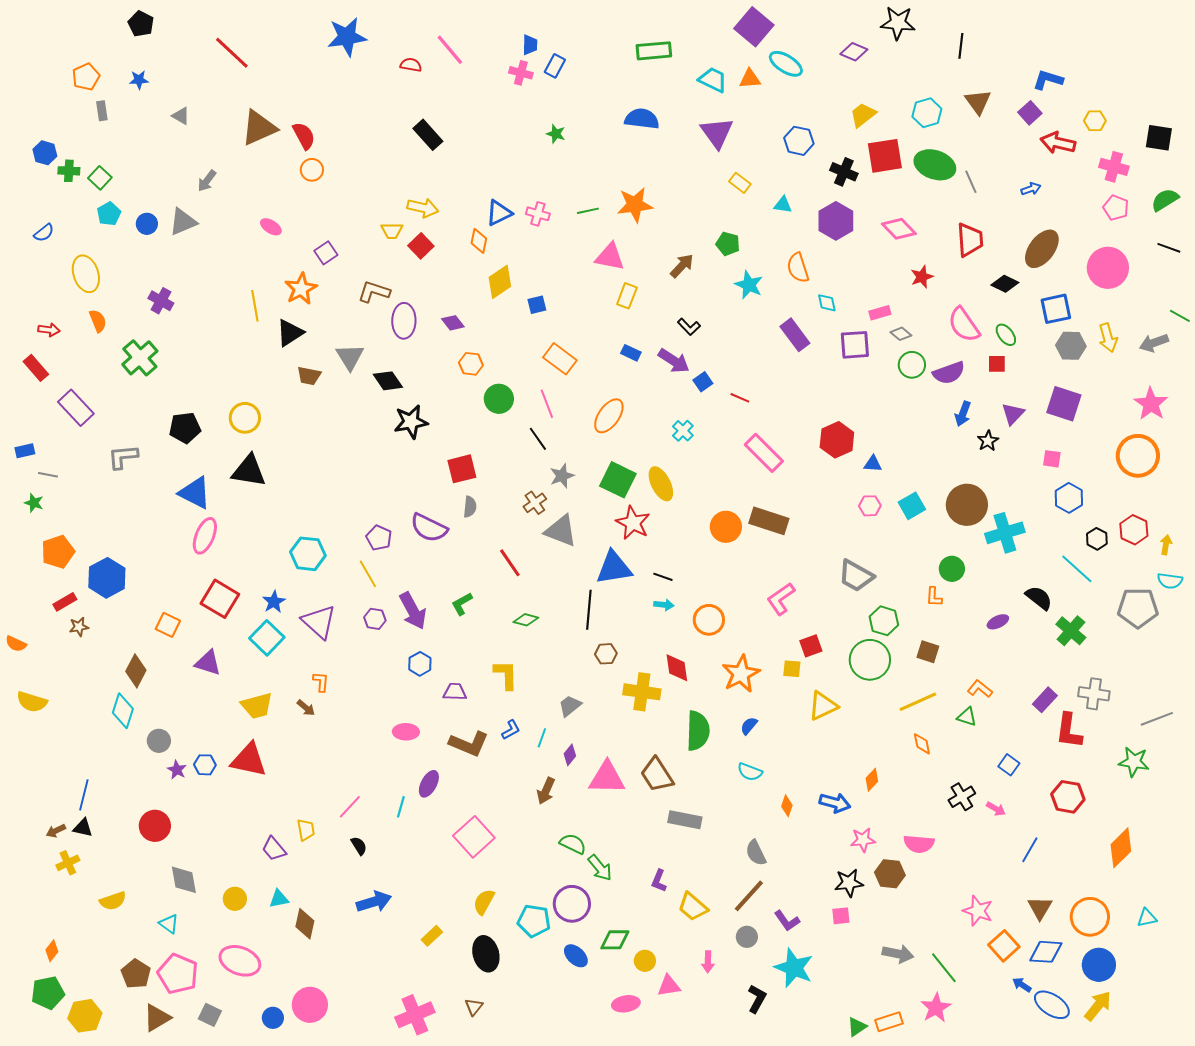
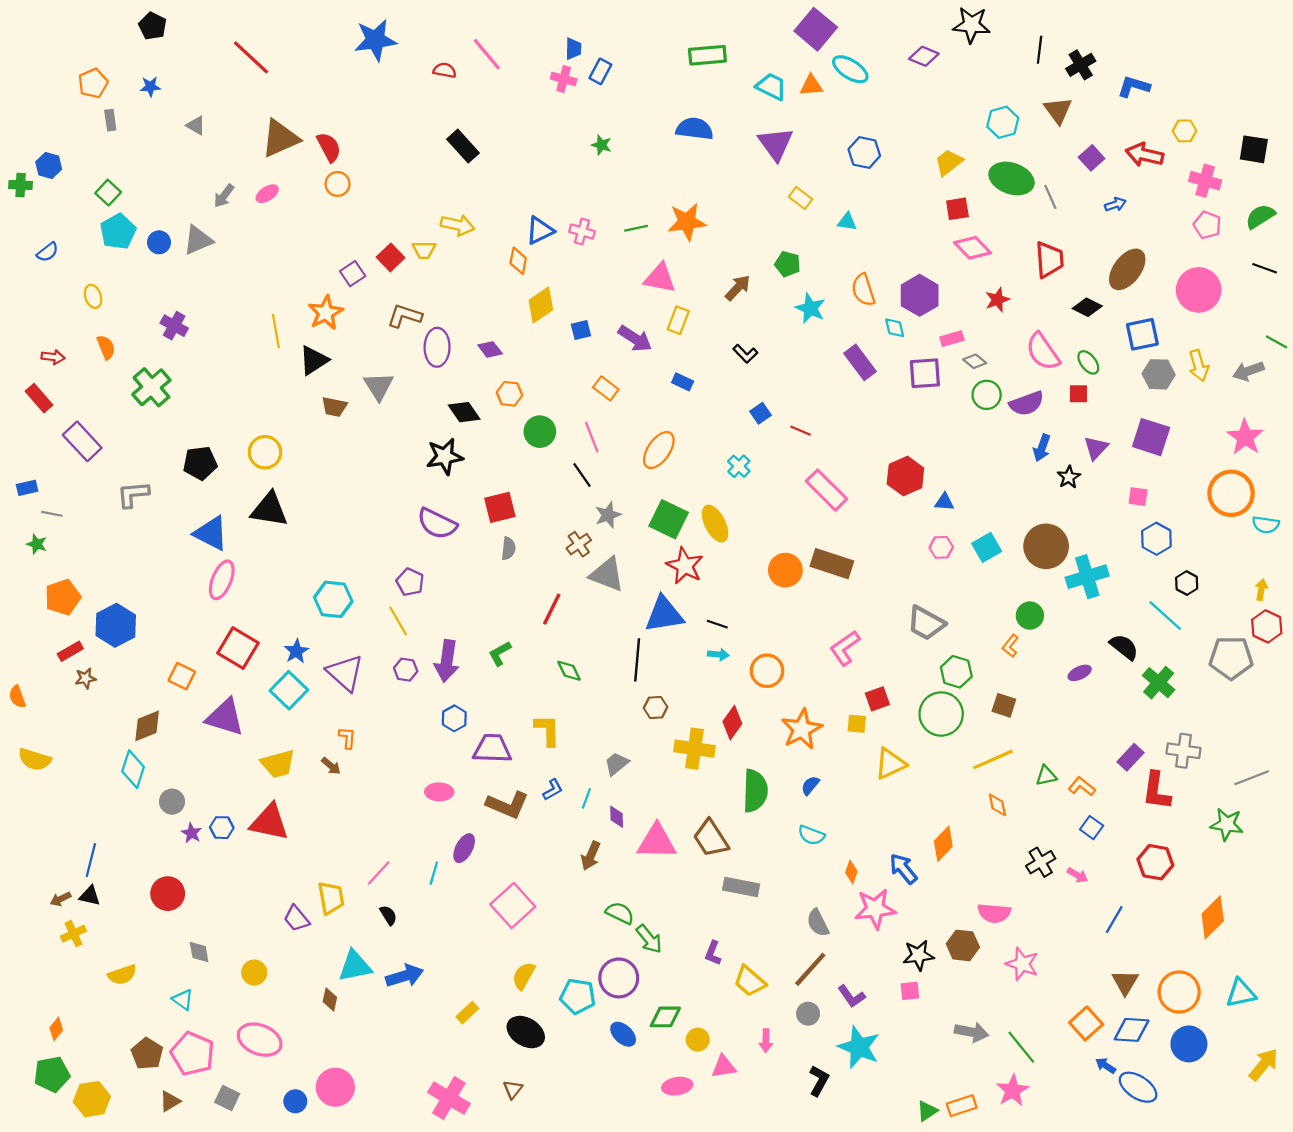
purple square: (1030, 113) -> (1092, 158), moved
yellow trapezoid: (863, 115) -> (949, 162), moved
red square: (885, 156) -> (957, 209), moved, size x0.6
green cross: (69, 171) -> (21, 185), moved
black cross: (844, 172) -> (1081, 65), moved, turned 36
cyan pentagon: (109, 214) -> (118, 232), size x1.4
purple hexagon: (836, 221) -> (920, 295), moved
pink ellipse: (271, 227) -> (267, 194), moved, turned -65
red square: (421, 246) -> (391, 257), moved
yellow ellipse: (86, 274) -> (93, 296), size x0.6
orange rectangle: (560, 359) -> (606, 388), size x0.7
purple arrow: (674, 361) -> (635, 339), moved
black diamond: (388, 381) -> (464, 412), moved
purple semicircle: (429, 528) -> (437, 524), moved
red hexagon: (1134, 530) -> (1267, 626), moved
red line: (510, 563) -> (552, 609), turned 60
cyan semicircle: (1170, 581) -> (1266, 525), moved
orange L-shape: (934, 597) -> (1010, 646), turned 35
purple arrow: (413, 611) -> (447, 661), turned 36
green diamond: (526, 620) -> (569, 671), turned 50
orange semicircle: (16, 644) -> (17, 697), turned 45
purple triangle: (208, 663) -> (225, 717), size x1.4
red diamond: (677, 668) -> (732, 723), turned 44
brown diamond: (136, 671) -> (147, 726), turned 40
orange L-shape: (980, 689) -> (1082, 786), moved
purple trapezoid: (455, 692) -> (492, 749), size x1.5
green triangle: (967, 717) -> (1046, 776), turned -30
purple diamond: (570, 755) -> (617, 817), turned -40
orange diamond: (872, 780) -> (943, 844), size x1.4
blue arrow: (835, 803) -> (903, 869), turned -144
yellow trapezoid: (306, 830) -> (331, 898), size x1.4
pink star: (863, 840) -> (875, 909), moved, size x1.5
gray diamond: (184, 880) -> (199, 952), size x0.7
cyan triangle: (279, 899) -> (355, 966), moved, size x1.6
pink star: (978, 911) -> (1022, 964), moved
cyan triangle: (1147, 918) -> (1241, 993), size x1.4
brown diamond: (305, 924) -> (330, 1000), size x0.7
black ellipse: (486, 954) -> (526, 1032), turned -44
yellow arrow: (1098, 1006) -> (1264, 1064), moved
pink cross: (415, 1015) -> (449, 1098), turned -36
brown triangle: (157, 1018) -> (170, 1101), size x0.7

